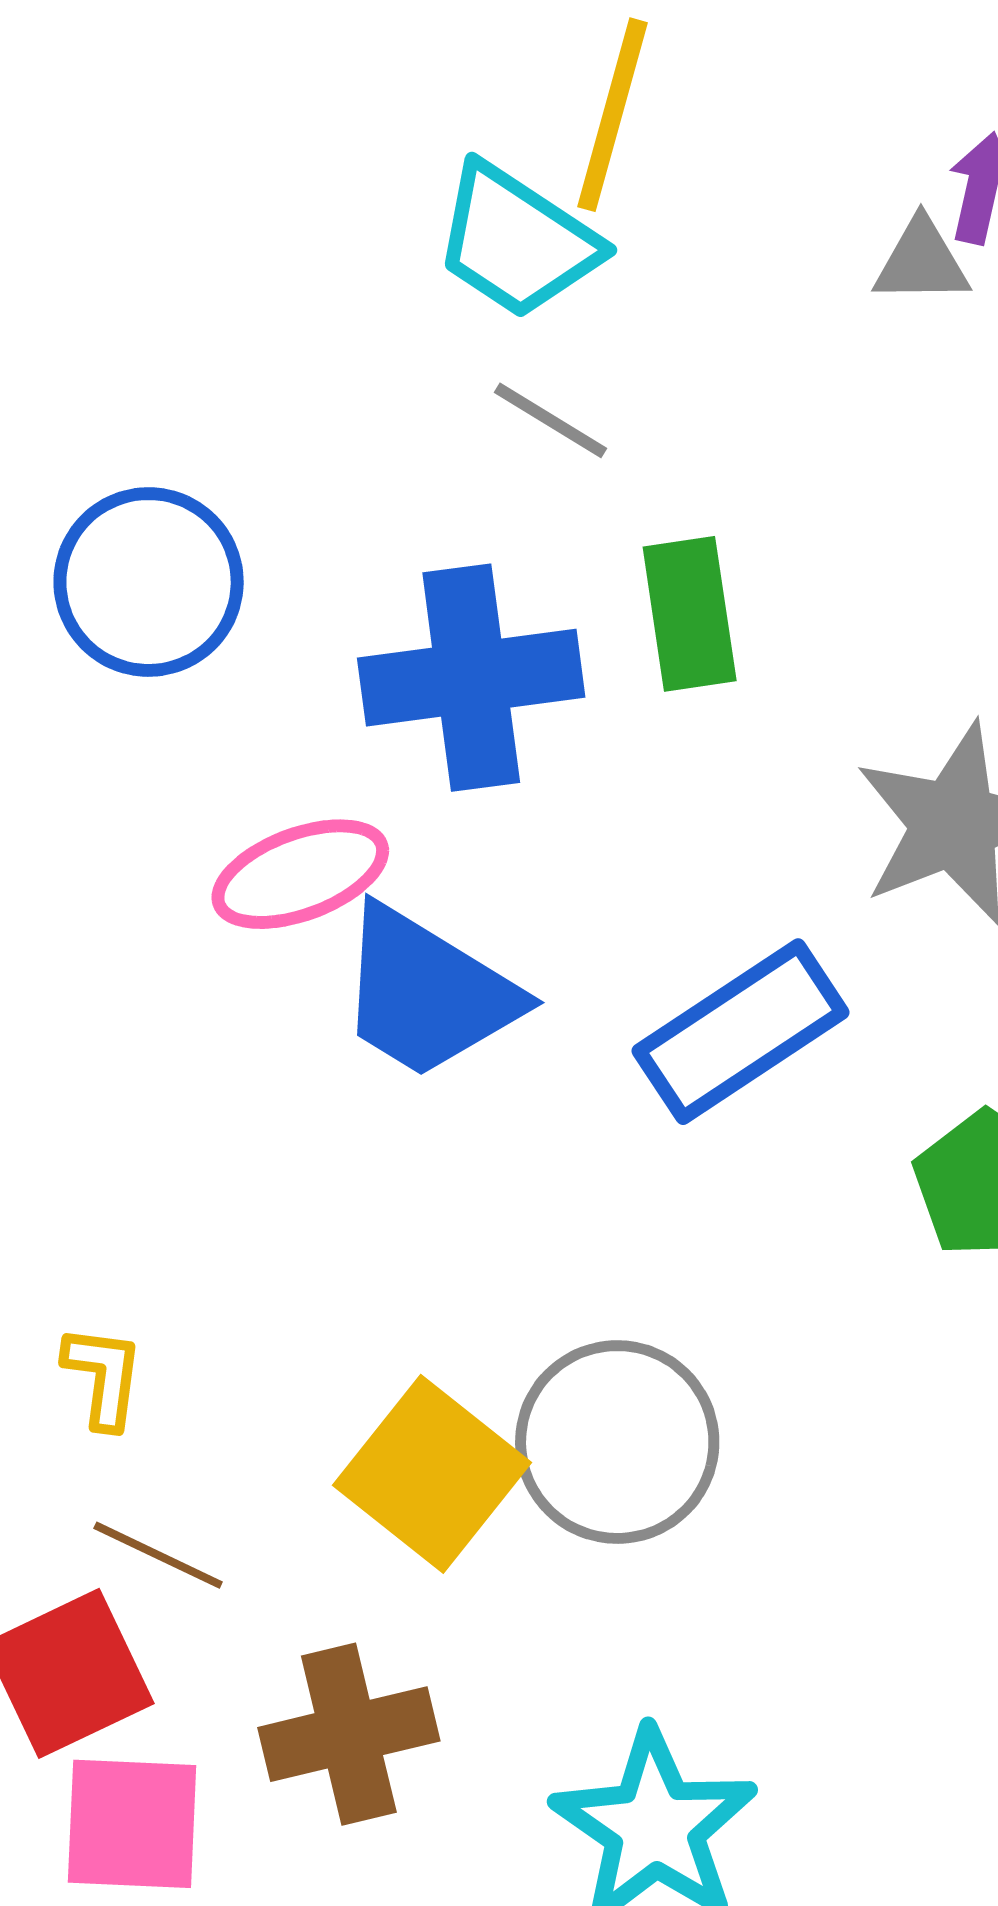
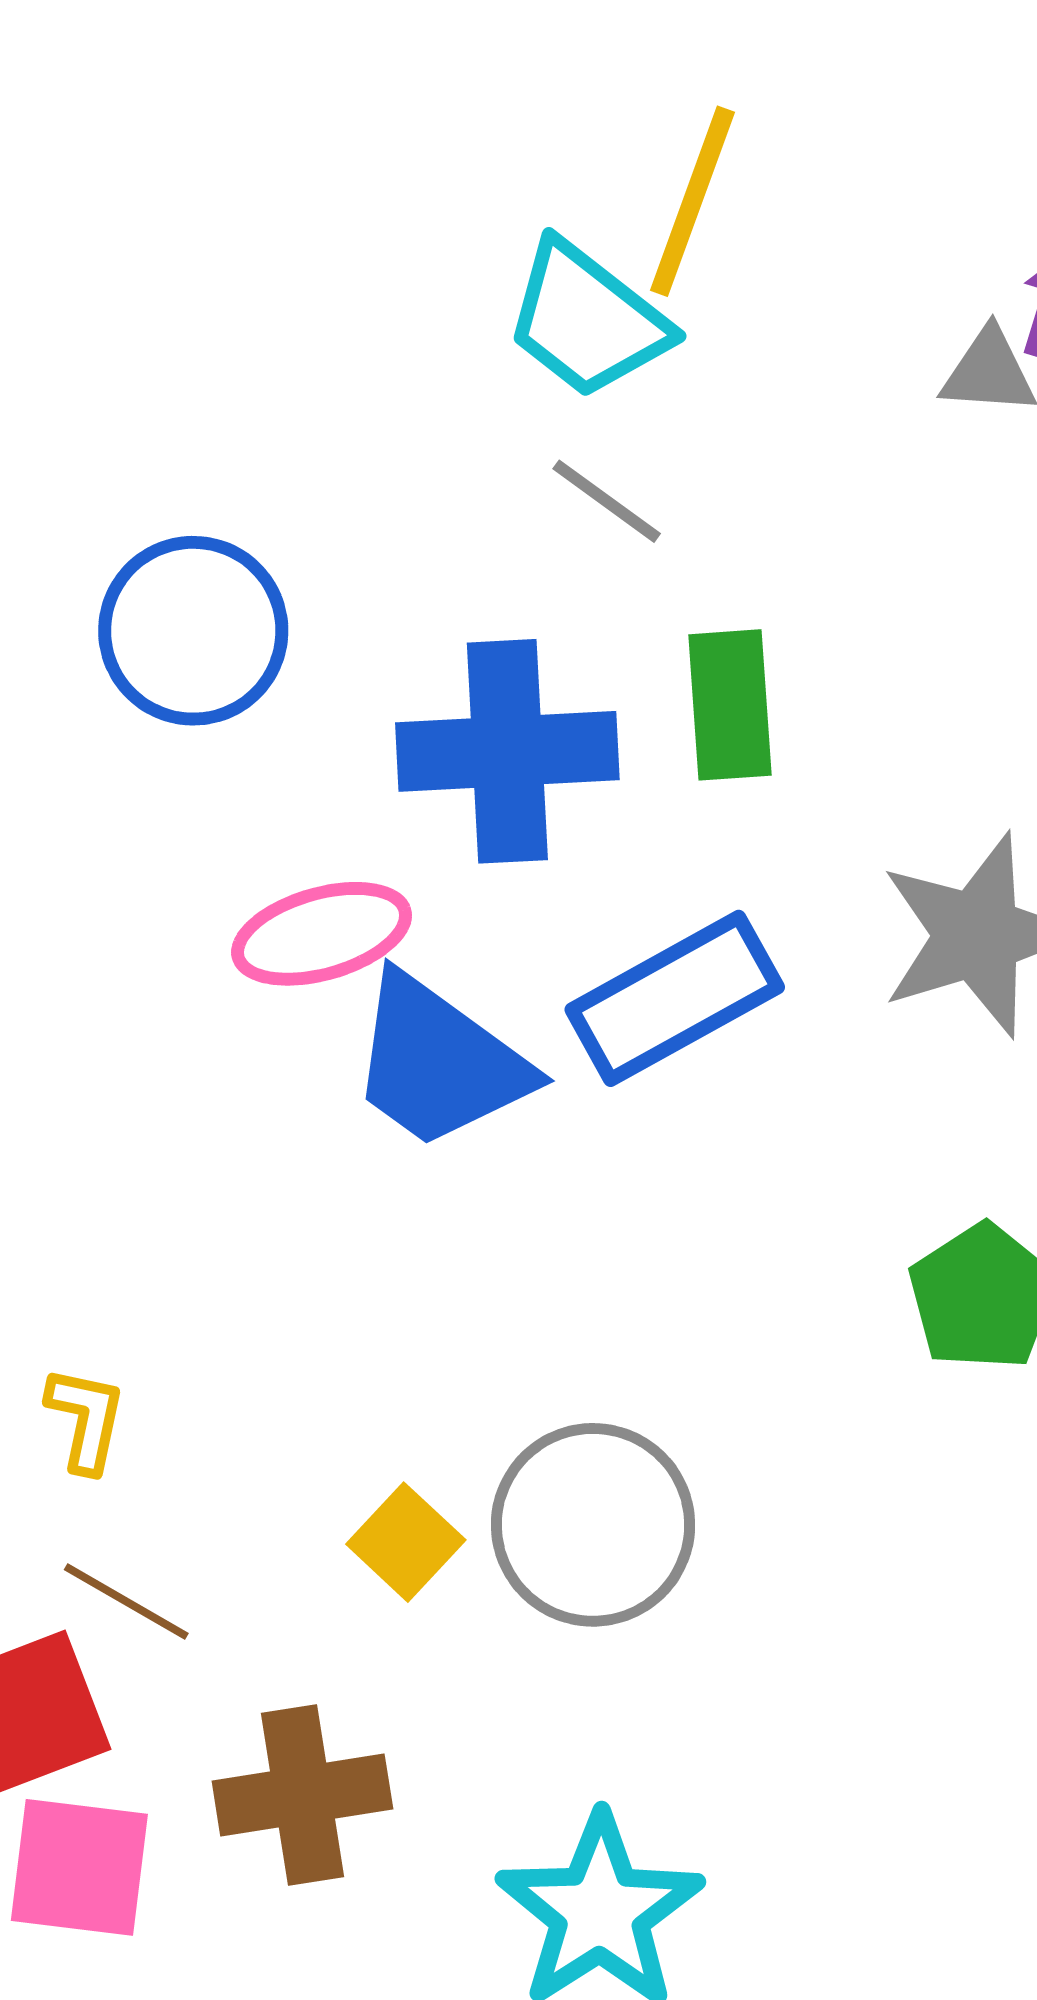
blue rectangle: (741, 1032) -> (675, 998), moved
yellow square: (432, 1474) -> (406, 1542), size x0.6

